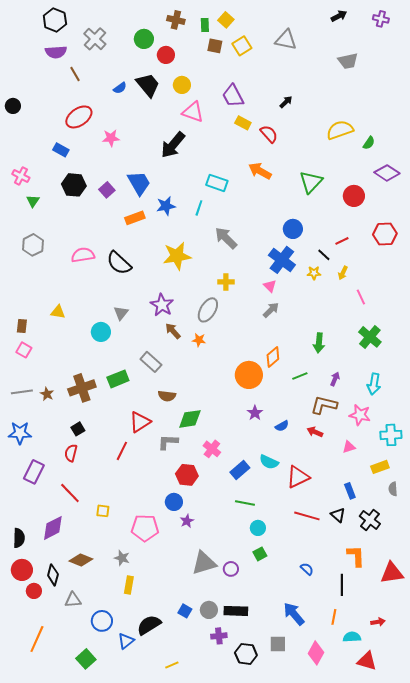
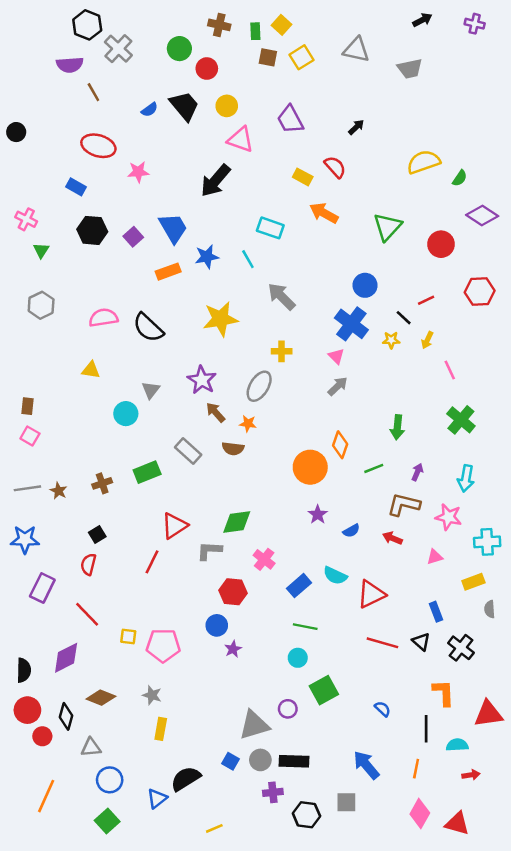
black hexagon: (55, 20) -> (87, 25), moved
gray trapezoid: (348, 61) -> (410, 69), moved
red ellipse: (79, 117) -> (98, 146), turned 52
yellow rectangle: (243, 123) -> (303, 177), moved
cyan line: (199, 208) -> (248, 259), turned -49
yellow triangle: (58, 312) -> (91, 370), moved
orange diamond: (273, 357) -> (340, 445), turned -30
brown cross: (82, 388) -> (102, 483), size x0.6
brown semicircle: (167, 396) -> (233, 448), moved
pink pentagon: (145, 528) -> (163, 645), moved
cyan circle: (258, 528) -> (298, 658), moved
green square: (260, 554) -> (324, 690), size x1.6
gray triangle: (204, 563) -> (254, 725), moved
blue circle: (102, 621) -> (110, 780), moved
cyan semicircle: (352, 637) -> (457, 745), moved
pink diamond: (316, 653) -> (420, 814), moved

